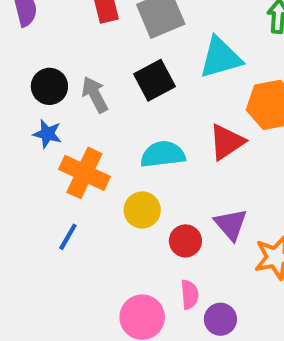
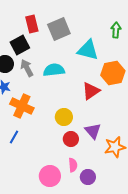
cyan triangle: (220, 58) -> (88, 50), turned 30
black square: (155, 80) -> (20, 45), moved
cyan semicircle: (163, 154) -> (54, 70), moved
yellow circle: (142, 210) -> (64, 117), moved

